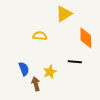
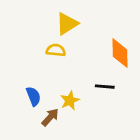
yellow triangle: (64, 14) -> (67, 24), moved
brown arrow: (36, 84) -> (50, 117), turned 56

